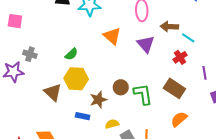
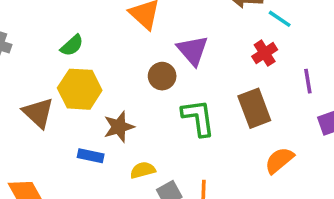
purple triangle: (146, 44) -> (193, 50), moved
brown circle: (121, 87) -> (162, 76), moved
brown rectangle: (174, 88) -> (254, 108), turned 35
orange semicircle: (179, 119) -> (279, 160), moved

